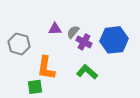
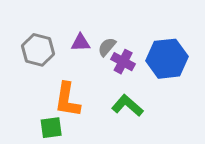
gray hexagon: (19, 44) -> (38, 50), moved

